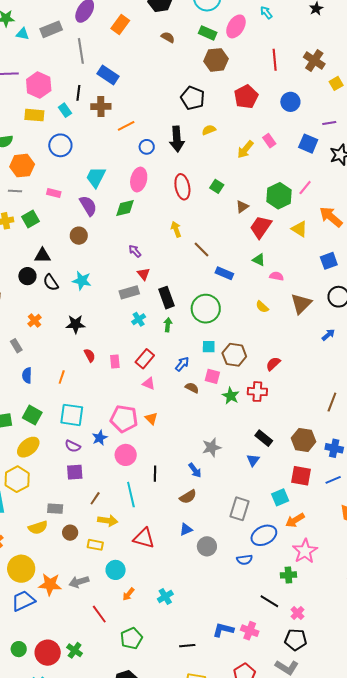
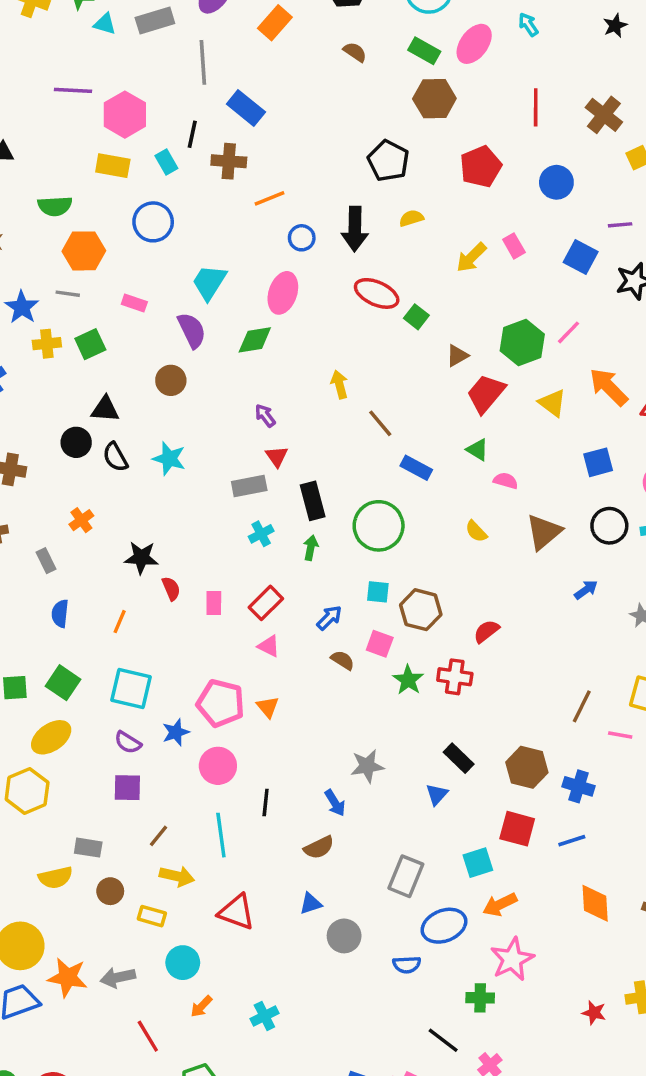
red ellipse: (182, 187) -> (377, 293), moved, turned -60
black star: (76, 324) -> (141, 558), moved

